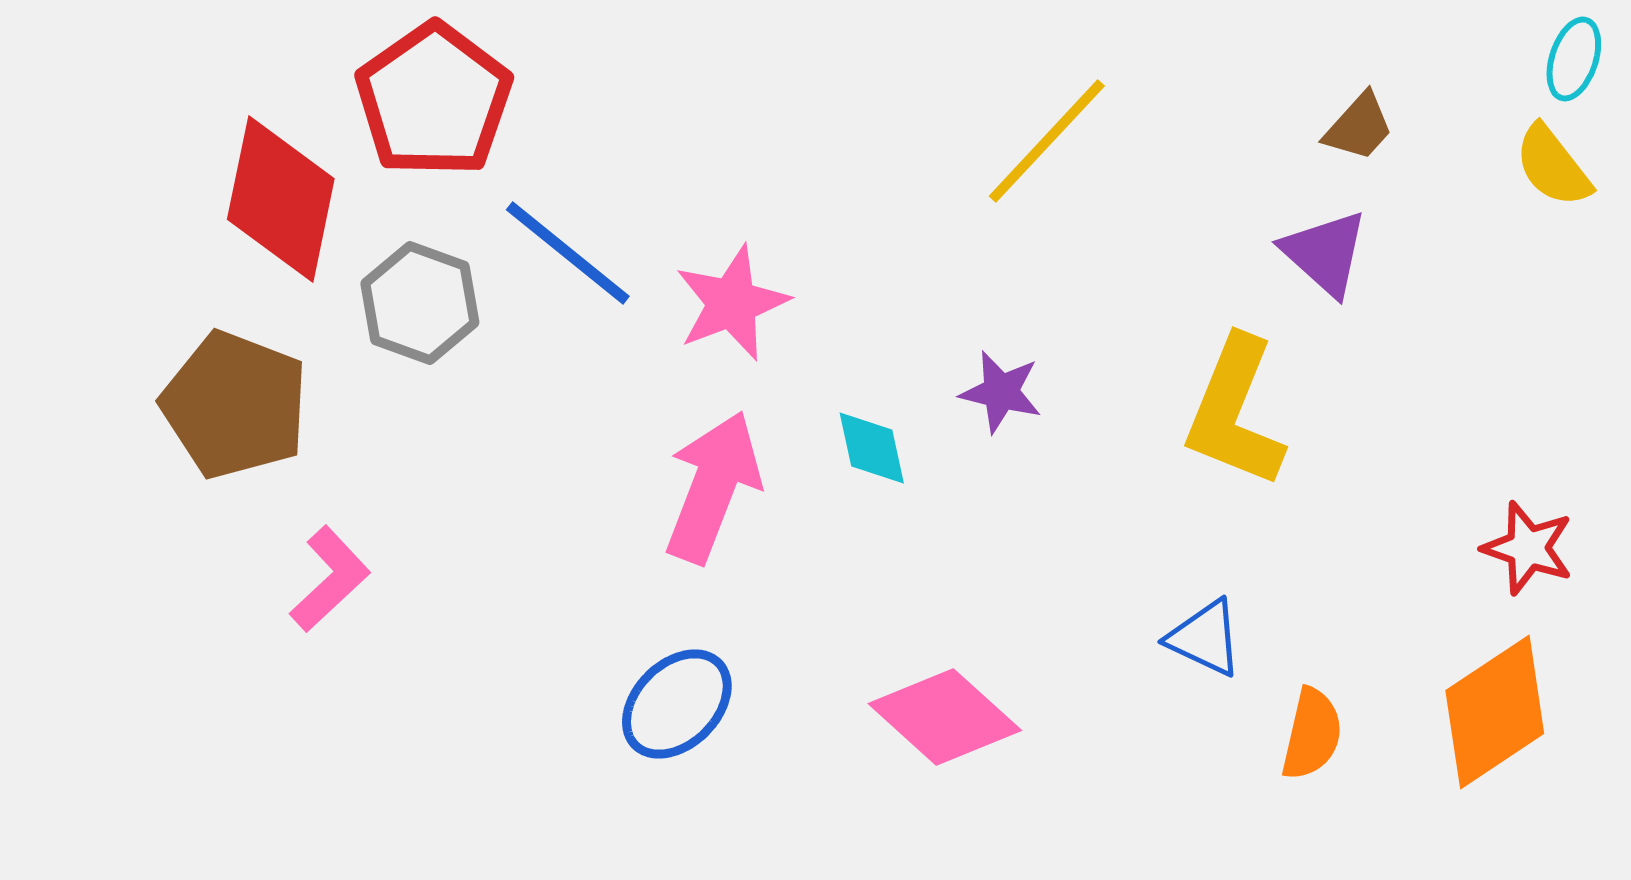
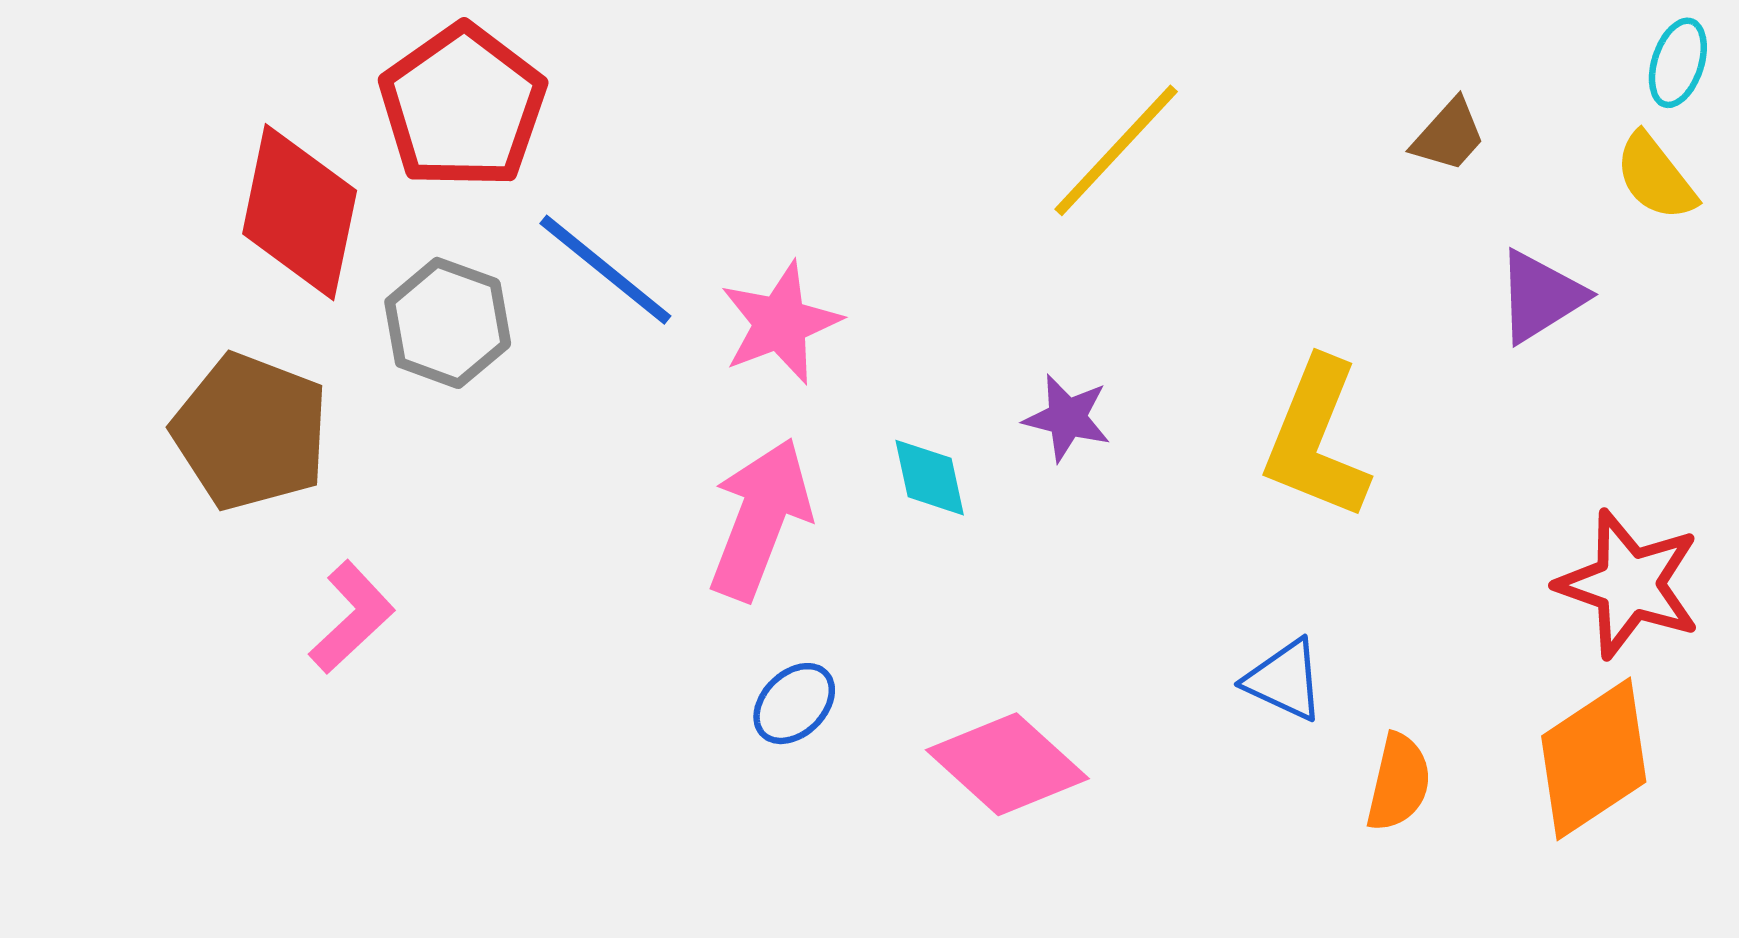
purple triangle: (1325, 253) -> (1540, 296), moved, turned 46
red star: (1528, 548) -> (1629, 584), size x1.5
blue ellipse: (677, 704) -> (794, 704), moved, size x0.7

